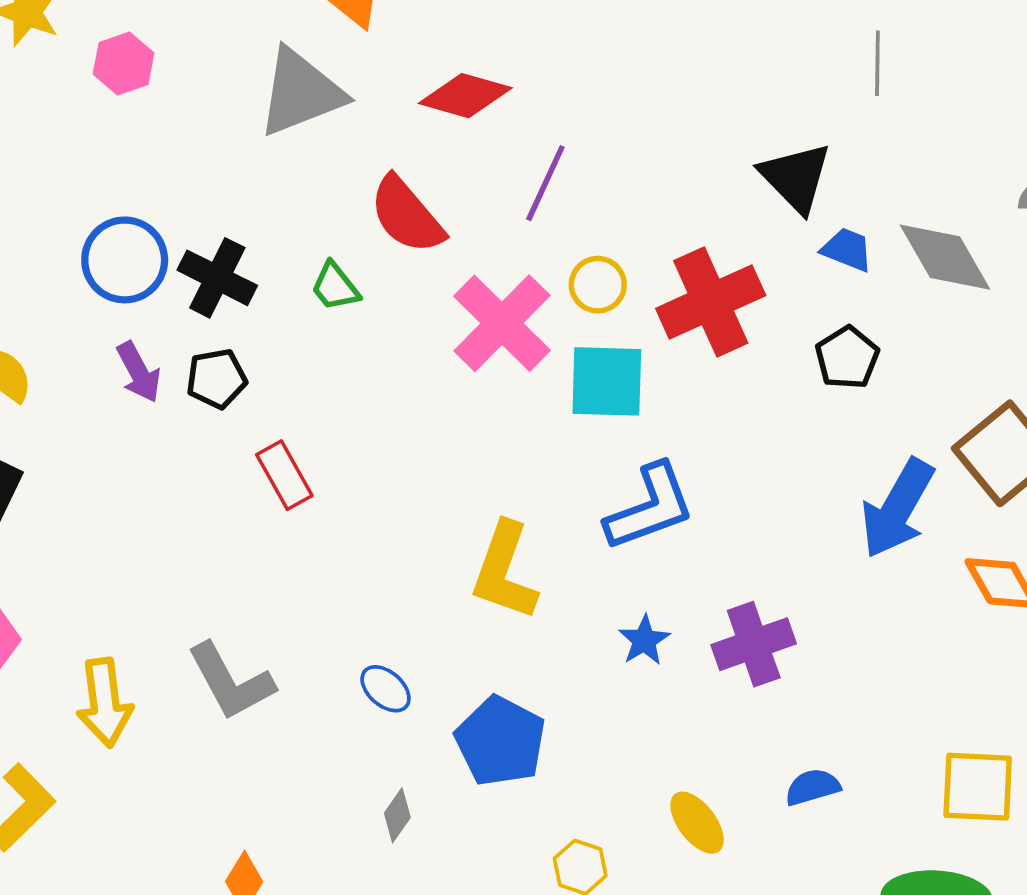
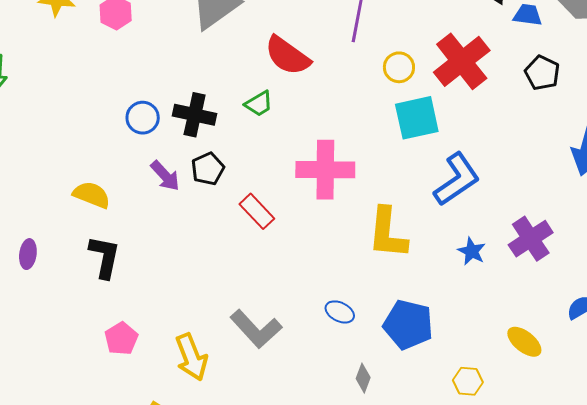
blue circle: (125, 260) -> (143, 118), size x0.7
green trapezoid: (335, 287) -> (259, 104), turned -68
pink cross: (502, 323) -> (325, 170), moved, turned -30

